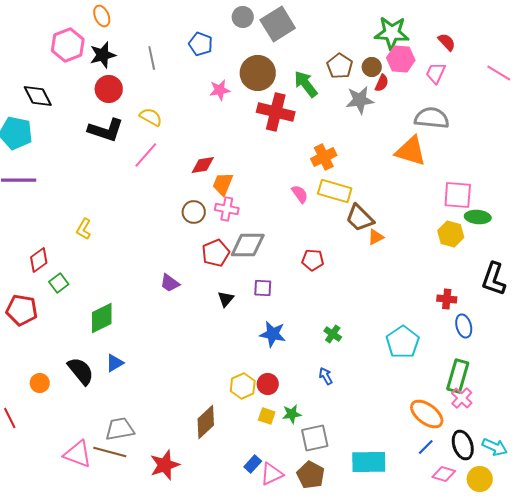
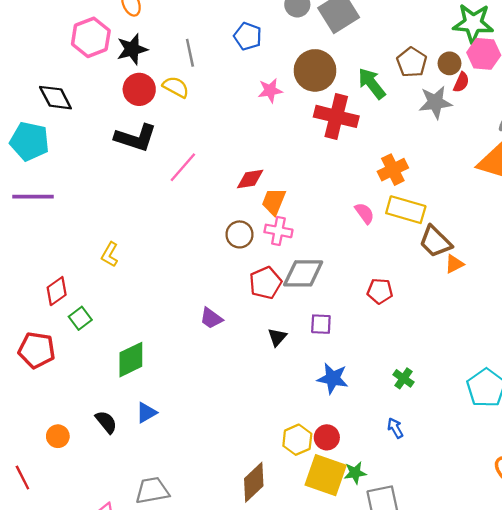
yellow semicircle: (151, 117) -> (176, 87), moved
black semicircle: (81, 371) -> (106, 422), size x0.7
yellow square: (267, 416) -> (326, 475), size x2.0

